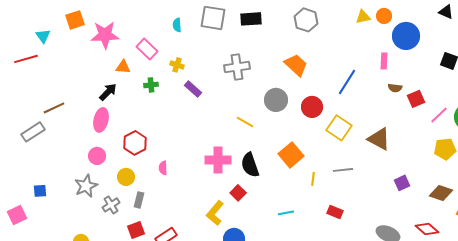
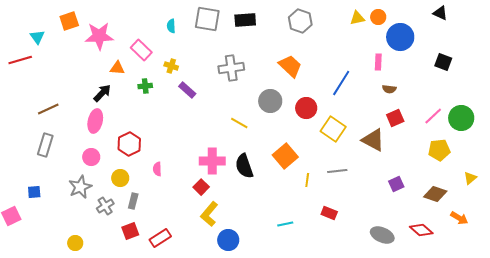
red square: (416, 99) -> (395, 118), moved
gray rectangle: (33, 132) -> (45, 145), moved, turned -40
red square: (238, 193) -> (201, 187), moved
cyan line: (286, 213) -> (285, 224), moved

